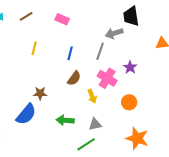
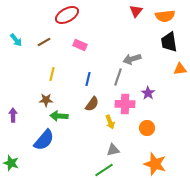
black trapezoid: (131, 16) -> (169, 42), moved
pink cross: (107, 78) -> (125, 104), turned -30
brown star: (40, 93) -> (46, 100), moved
green arrow: (65, 120) -> (59, 116), moved

